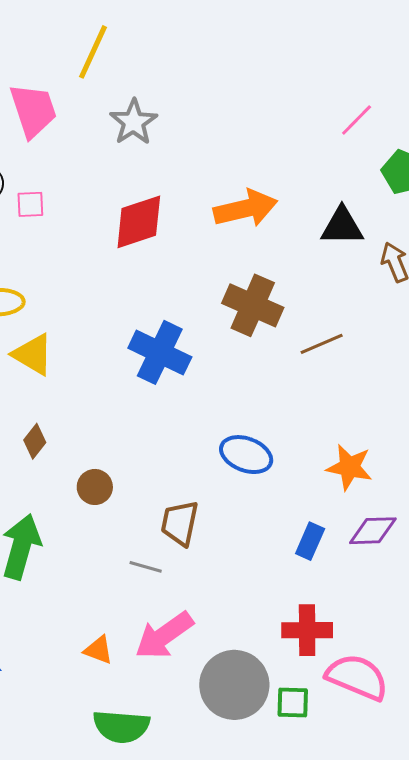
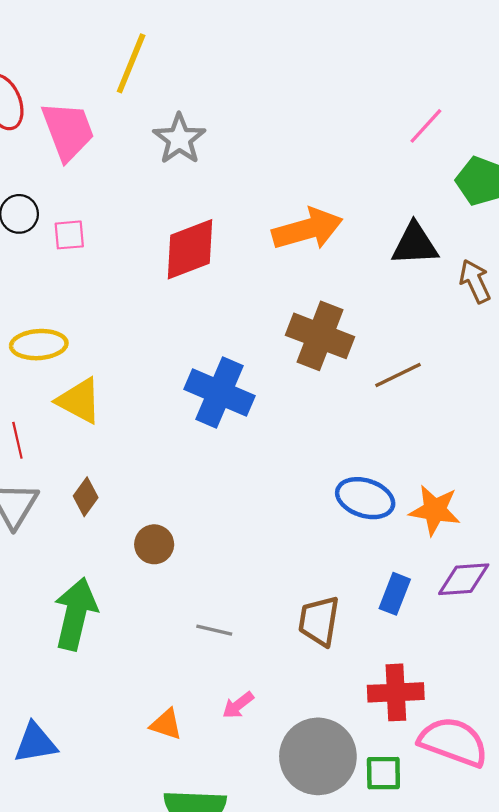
blue ellipse: (246, 455) -> (365, 498), moved
brown trapezoid: (180, 523) -> (319, 621), moved
pink arrow: (164, 635) -> (238, 705), size x0.5

